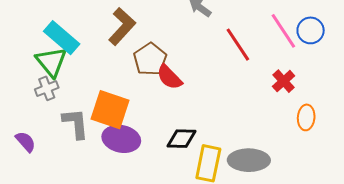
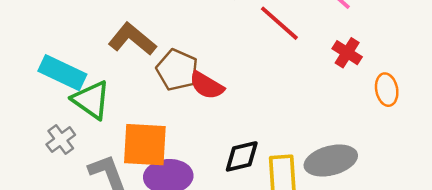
brown L-shape: (122, 26) -> (132, 39), turned -78
green triangle: (51, 62) -> (91, 100), moved

